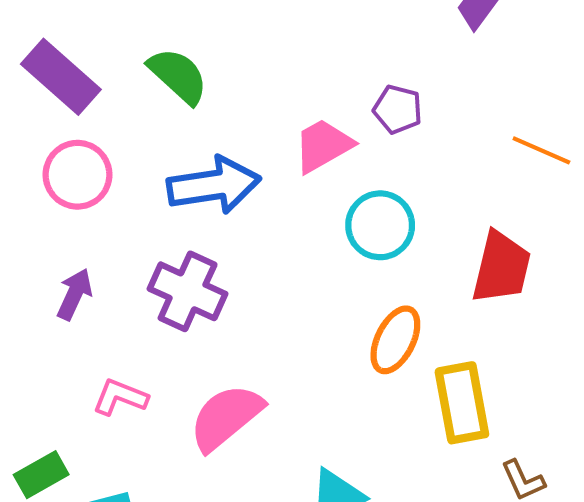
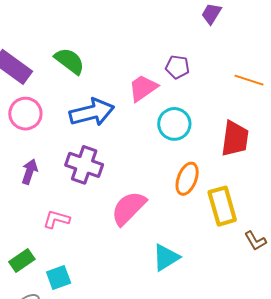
pink semicircle: (226, 417) -> (129, 208), moved

